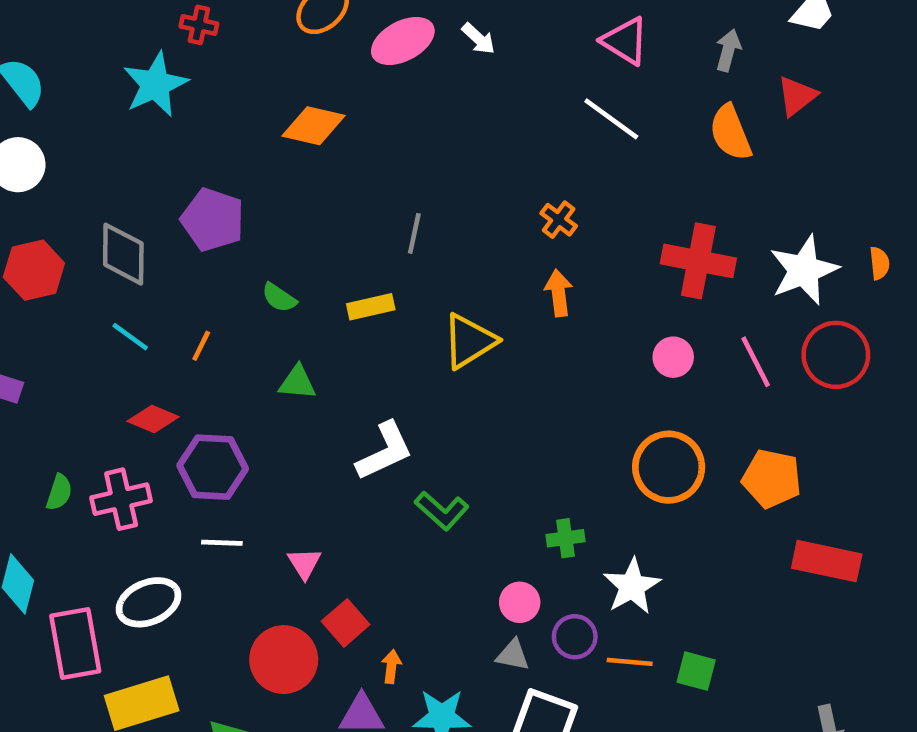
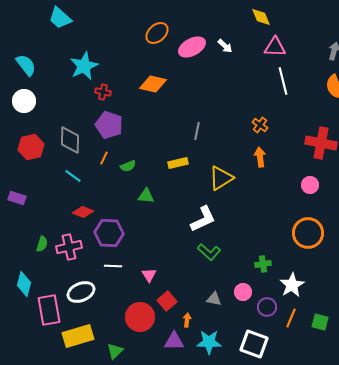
red cross: (199, 25) -> (103, 92), moved
pink triangle: (625, 41) -> (275, 47), moved, turned -30
white line: (611, 119) -> (283, 81), turned 40
green semicircle: (279, 298) -> (128, 166), moved, turned -56
orange line: (201, 346) -> (104, 158), moved
white L-shape: (384, 451) -> (203, 219), moved
gray triangle: (513, 655) -> (214, 299), moved
orange line: (630, 662) -> (291, 318), turned -72

